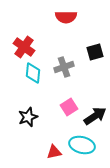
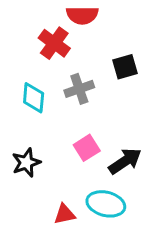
red cross: (24, 47) -> (54, 43), moved

